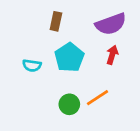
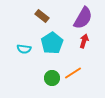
brown rectangle: (56, 21) -> (42, 16), turned -64
purple semicircle: (111, 24) -> (83, 18), turned -40

